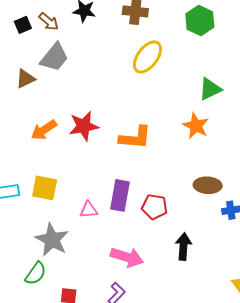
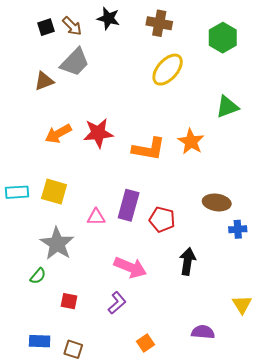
orange star: (196, 126) -> (191, 141), moved
green semicircle: (36, 273) -> (38, 276), size x0.7

